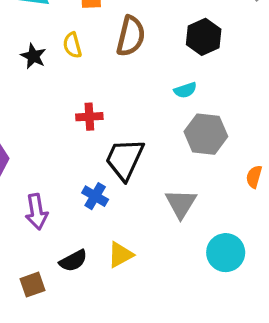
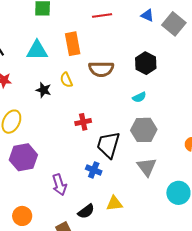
brown semicircle: (131, 36) -> (101, 69), turned 85
gray hexagon: (206, 134) -> (144, 130), moved
yellow triangle: (120, 255) -> (114, 204), turned 30

